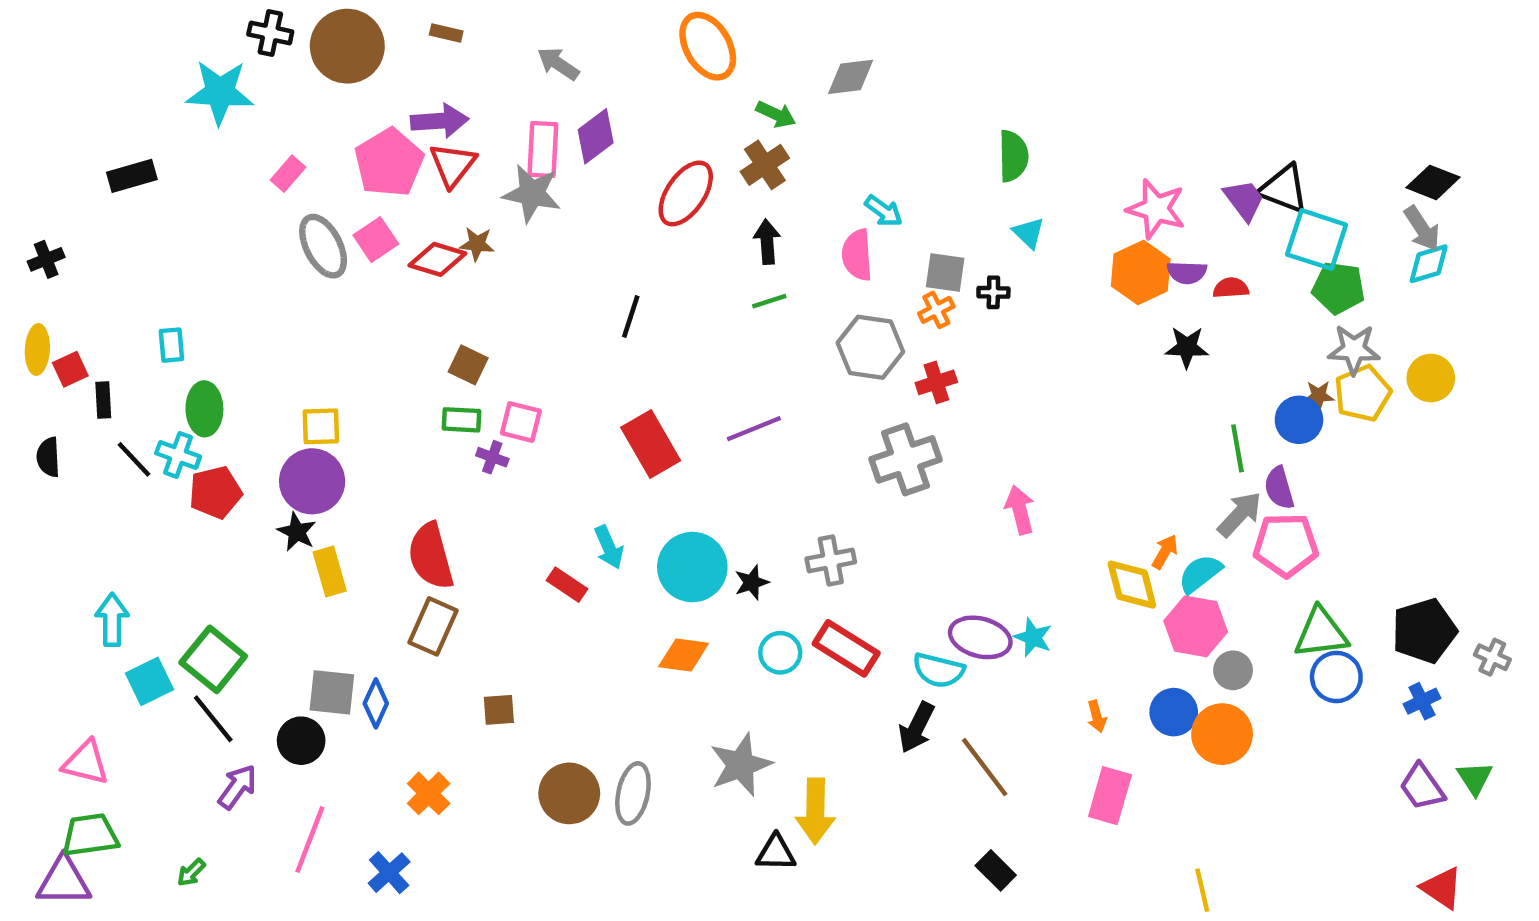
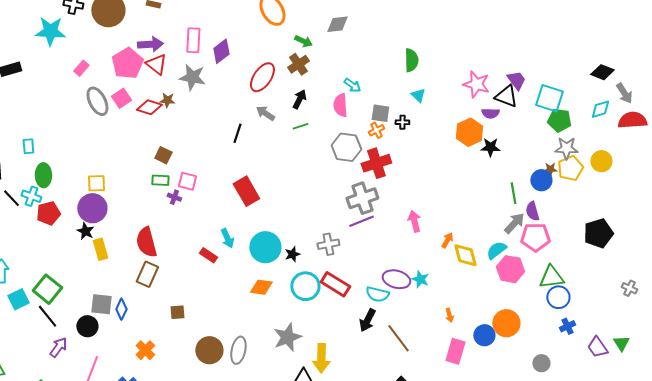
gray arrow: (558, 64) -> (265, 113), moved
pink rectangle: (543, 149) -> (193, 40), moved
red triangle: (453, 165) -> (156, 64), turned -30
black triangle: (1284, 189) -> (506, 96), moved
gray arrow: (1422, 229) -> (624, 93), moved
black arrow: (767, 242) -> (299, 99), turned 30
orange hexagon: (1141, 273) -> (469, 132), moved
red semicircle: (1231, 288) -> (632, 120), moved, size x1.8
red cross: (936, 382) -> (376, 163), size x1.6
purple line: (754, 429) -> (361, 221), moved
orange arrow: (1165, 552) -> (447, 240), moved
pink hexagon: (1196, 626) -> (510, 269), moved
black pentagon: (1424, 631) -> (598, 233), moved
cyan circle: (780, 653) -> (305, 286), size x1.5
gray circle: (1233, 670) -> (541, 363), moved
blue cross: (1422, 701) -> (567, 326), moved
blue circle: (1174, 712) -> (484, 335), moved

